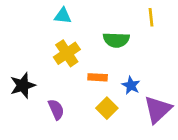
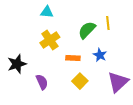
yellow line: (151, 17) -> (108, 23), moved
green semicircle: (116, 40) -> (87, 30), turned 132
blue star: (131, 85) -> (100, 55), moved

